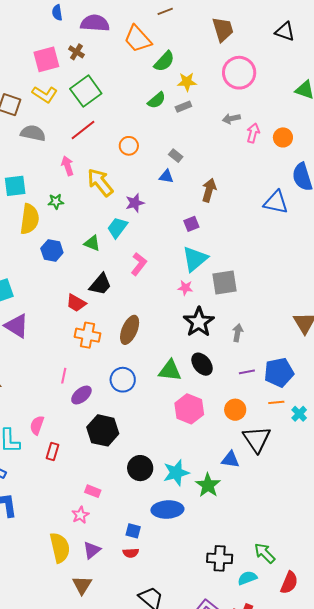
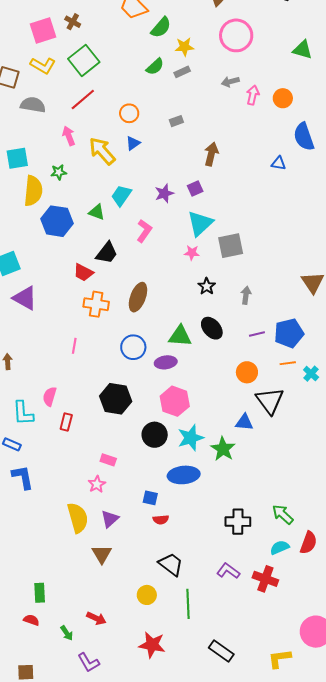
gray rectangle: (176, 156) -> (176, 121), turned -56
blue triangle: (166, 176) -> (133, 143), moved, turned -42
blue triangle: (276, 202) -> (279, 163), size x0.6
purple star: (135, 203) -> (164, 193), moved
blue hexagon: (52, 250) -> (57, 221), size x1.4
black star: (199, 322) -> (207, 286), size x0.6
purple ellipse: (81, 395) -> (166, 362), moved, turned 35
pink hexagon: (189, 409) -> (175, 401), moved
red semicircle: (131, 553) -> (161, 520), moved
cyan semicircle: (247, 578) -> (280, 547), moved

